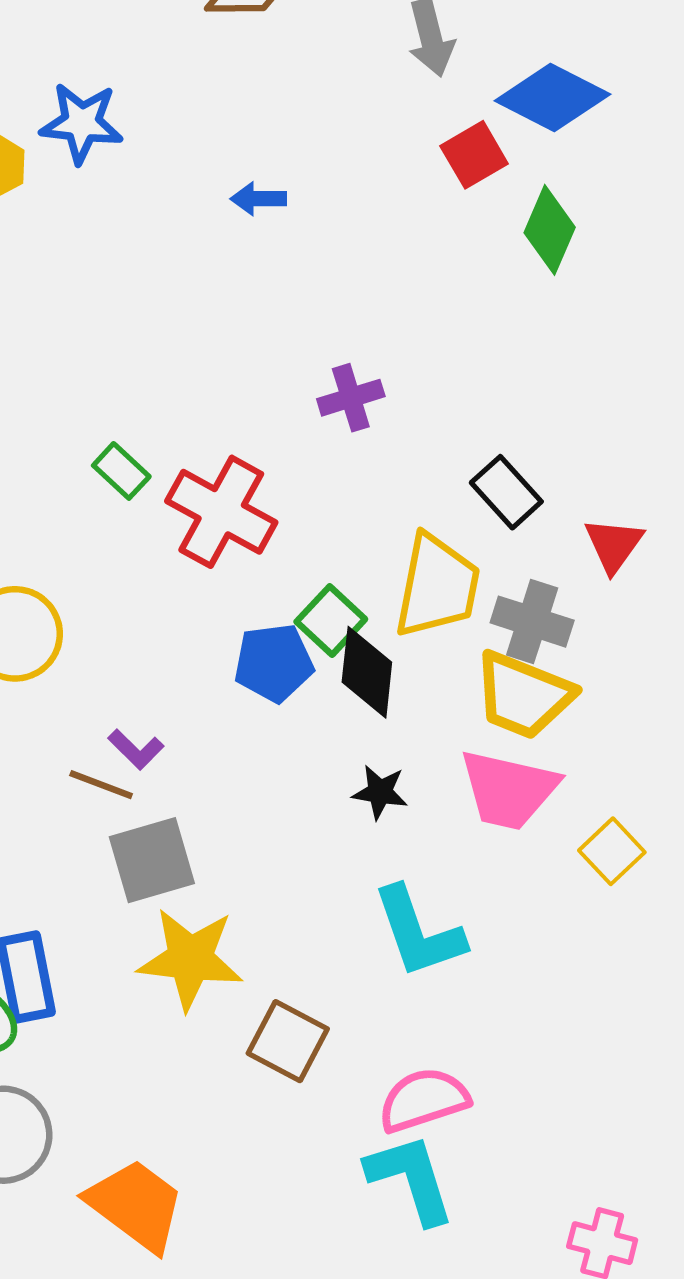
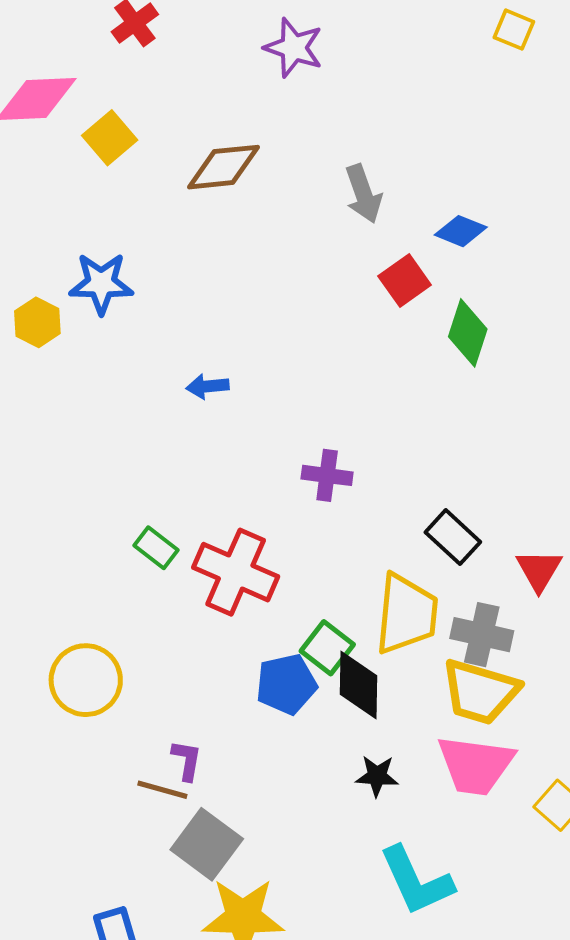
blue diamond: (552, 98) -> (461, 231), size x0.6
blue arrow: (258, 199) -> (208, 386), moved
purple cross: (351, 398) -> (327, 475), turned 30
purple L-shape: (136, 749) -> (187, 760), turned -120
gray square: (152, 860) -> (207, 844), turned -32

